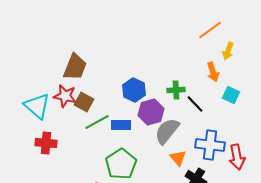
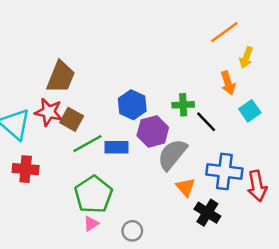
cyan square: (231, 95) -> (250, 111), turned 30
green pentagon: (121, 164) -> (93, 194), moved

